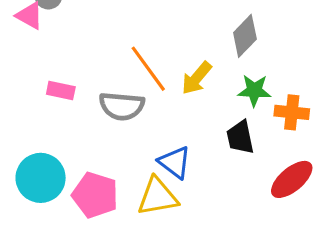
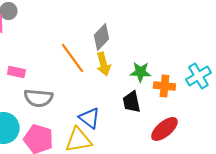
gray diamond: (245, 36) -> (101, 37), moved
yellow arrow: (197, 78) -> (103, 64), turned -55
gray semicircle: (122, 106) -> (38, 98), moved

